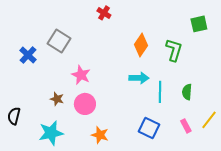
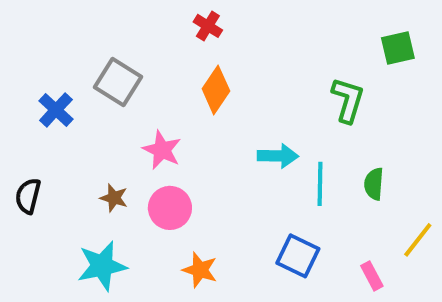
orange diamond: (141, 45) -> (216, 90), moved
black semicircle: (14, 116) -> (28, 196), moved
pink rectangle: (186, 126) -> (372, 276), moved

